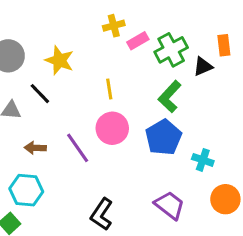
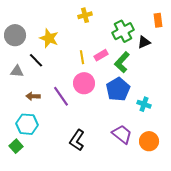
pink rectangle: (138, 41) -> (101, 55), moved
orange rectangle: (224, 45) -> (158, 20), moved
orange circle: (225, 199) -> (149, 141), moved

